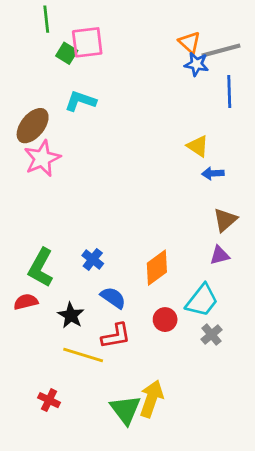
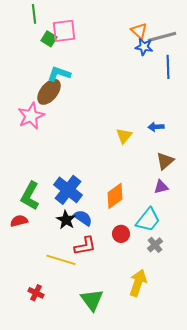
brown ellipse: (33, 126) -> (49, 92), moved
yellow triangle: (198, 146) -> (124, 136), moved, turned 36
blue cross: (93, 259) -> (68, 190), size x1.8
black star: (71, 315) -> (66, 220), moved
yellow arrow: (151, 399) -> (138, 283), moved

